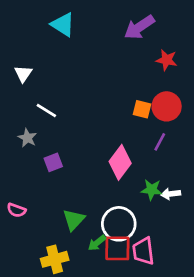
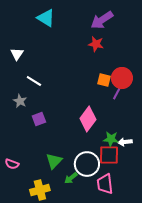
red star: (167, 60) -> (96, 44), moved
purple line: (160, 142) -> (117, 93), moved
pink semicircle: (16, 210) -> (12, 164), moved
red square: (117, 248) -> (109, 155), moved

